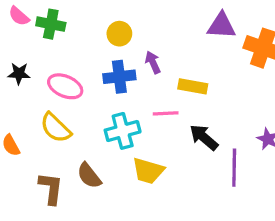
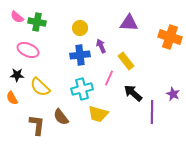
purple triangle: (221, 26) -> (129, 23), moved
black star: (19, 74) -> (17, 75), moved
pink ellipse: (65, 86) -> (28, 50), moved
yellow rectangle: (193, 86) -> (126, 61), turned 42
pink line: (166, 113) -> (109, 78), turned -63

